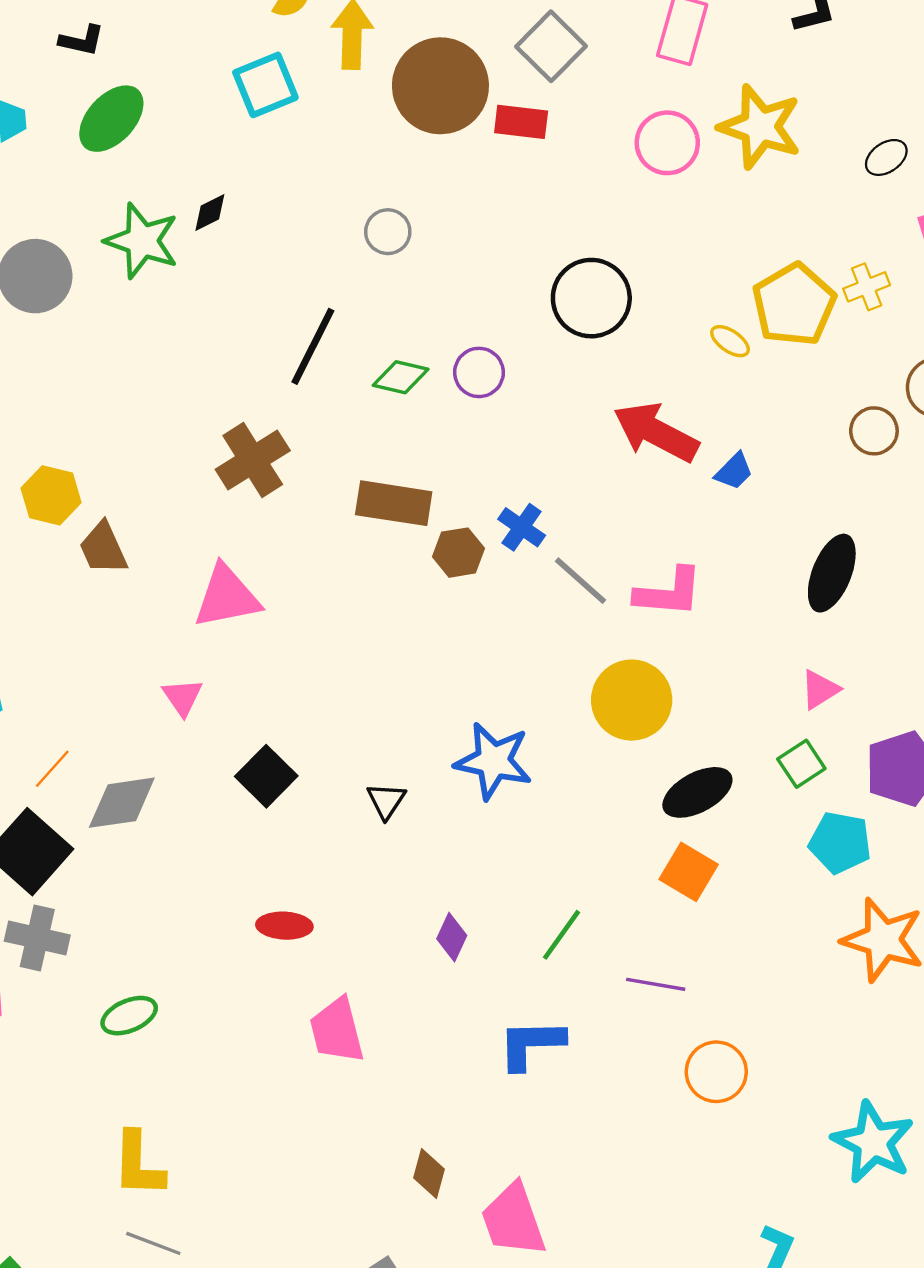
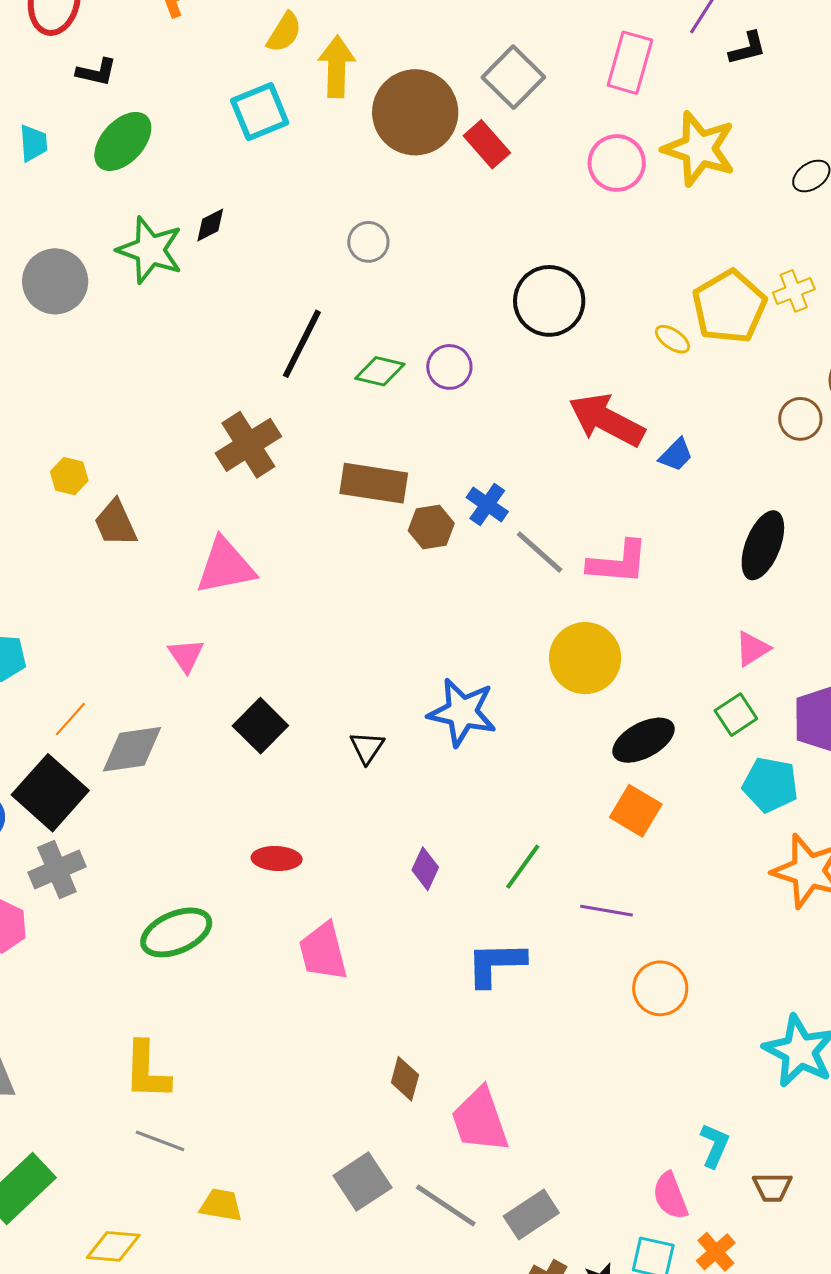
red rectangle: (521, 122) -> (487, 144), turned 42
yellow hexagon: (51, 495) -> (69, 476), size x0.7
gray cross: (37, 938) -> (57, 870), turned -36
green ellipse: (129, 1016) -> (176, 932), moved, size x1.4

